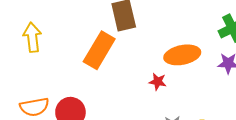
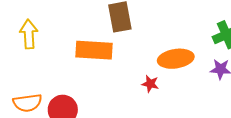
orange rectangle: (99, 50) -> (94, 50), turned 60

